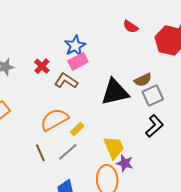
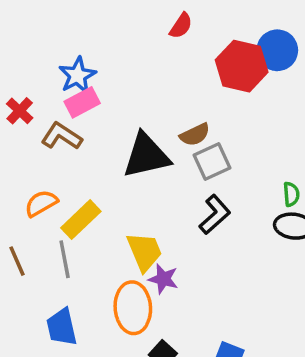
red semicircle: (131, 27) -> (181, 26), moved, turned -91
orange semicircle: (54, 120) -> (41, 203), size x0.7
yellow rectangle: (77, 129) -> (81, 220), size x1.6
gray line: (68, 152) -> (65, 259), turned -60

